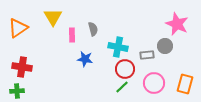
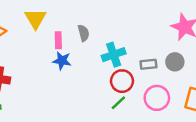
gray circle: (165, 46) -> (175, 62), moved
cyan cross: (118, 47) -> (114, 55), turned -30
blue star: (85, 59) -> (62, 61), moved

